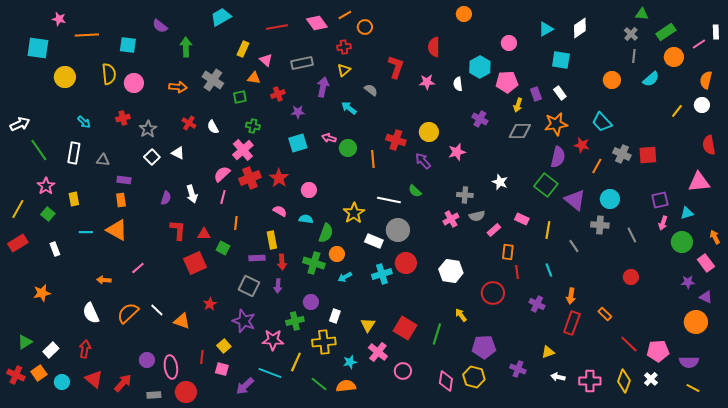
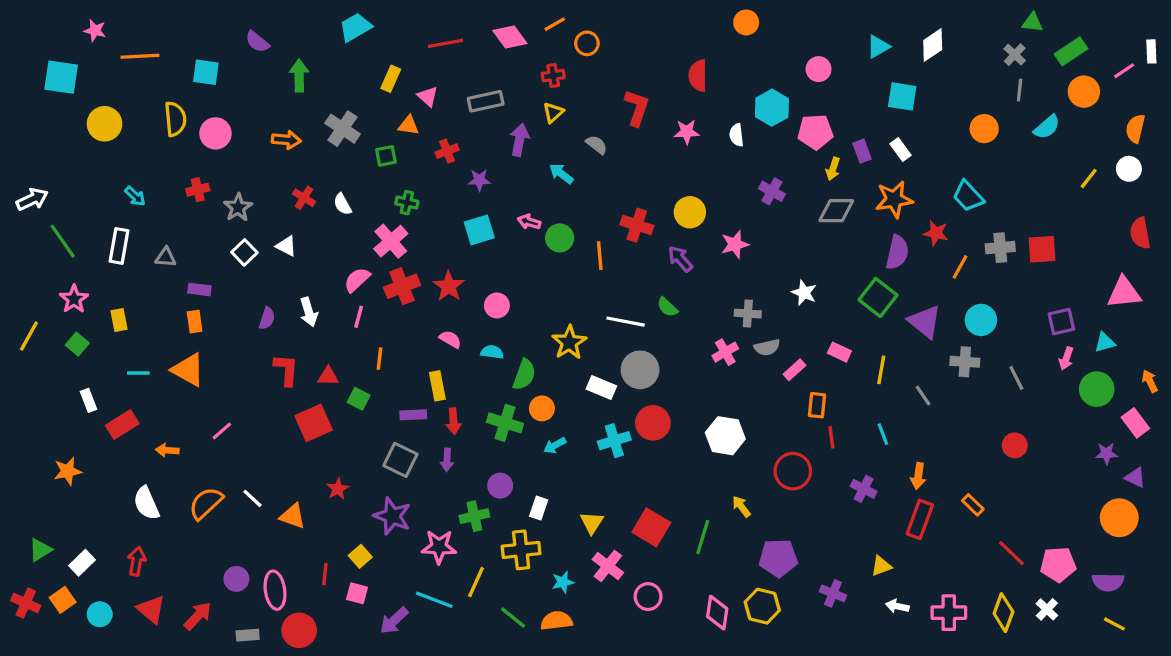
gray cross: (622, 154) -> (1000, 248), turned -30
red rectangle: (18, 243) -> (122, 424), moved

